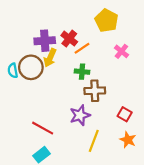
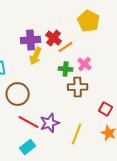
pink cross: (121, 51) -> (85, 64), moved
brown circle: (31, 67) -> (18, 94), moved
purple star: (80, 115) -> (50, 123), moved

